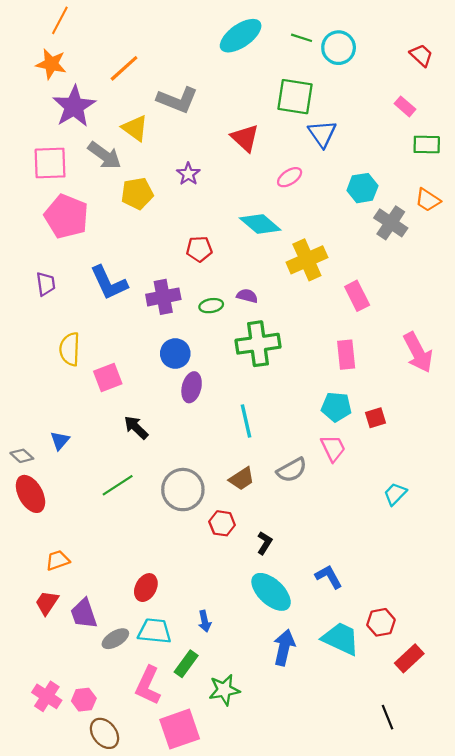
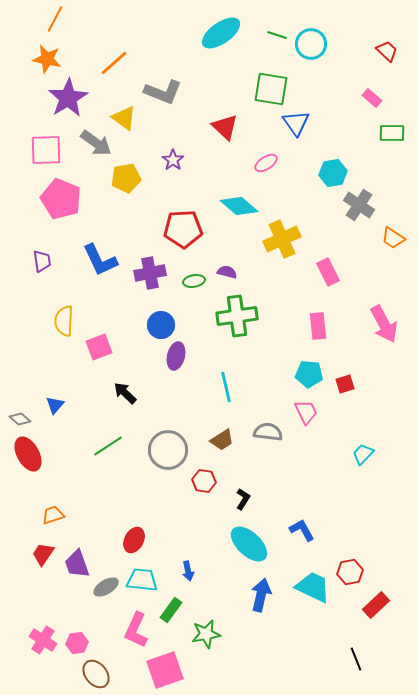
orange trapezoid: (428, 200) -> (393, 238), moved
red pentagon: (199, 249) -> (183, 229), size x1.6
gray semicircle: (292, 470) -> (268, 432), turned -144

